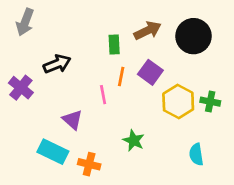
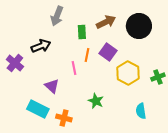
gray arrow: (25, 22) -> (57, 16), moved
green cross: (210, 102) -> (158, 77), moved, turned -32

